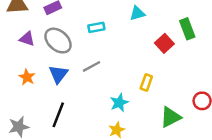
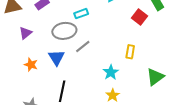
purple triangle: (27, 39) -> (25, 33), turned -48
gray ellipse: (58, 41) -> (64, 31), moved, turned -40

